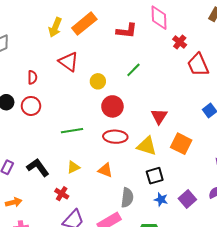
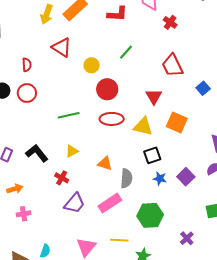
red trapezoid: (198, 65) -> (172, 65), moved
orange triangle: (105, 170) -> (105, 163), moved

